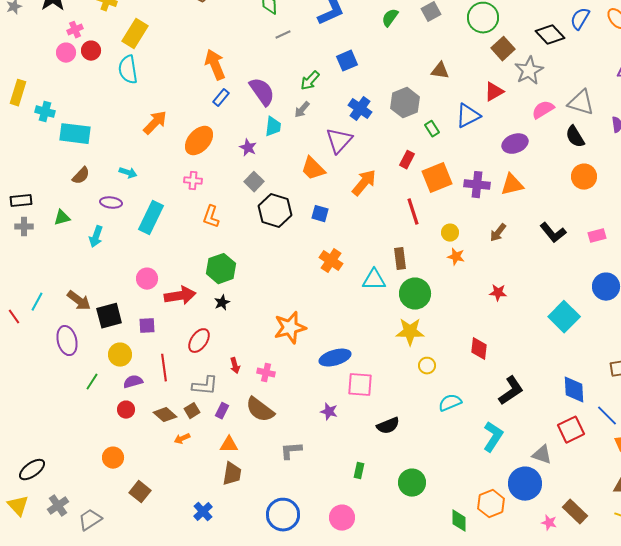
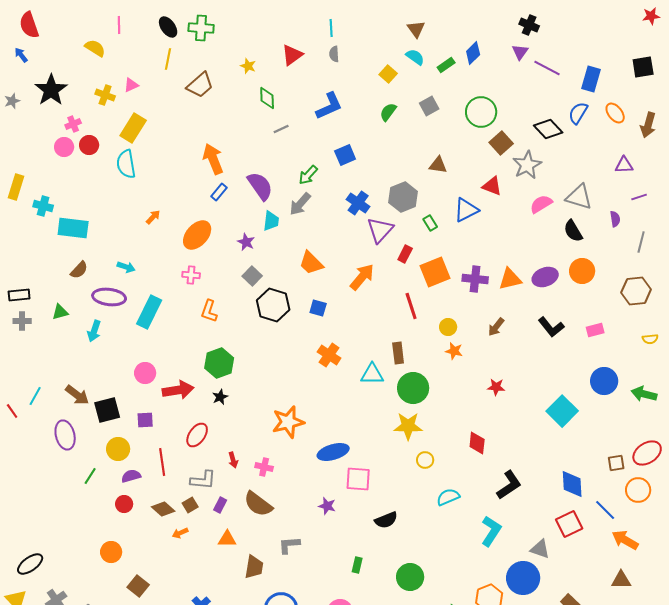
red triangle: (494, 92) -> (492, 186), turned 50
gray arrow: (302, 110) -> (300, 204), size x1.4
orange arrow: (155, 123) -> (153, 217), size x0.6
purple triangle: (339, 141) -> (380, 230), moved
purple ellipse: (515, 144) -> (545, 277), moved
purple ellipse: (111, 203) -> (109, 297), size x1.5
brown trapezoid: (232, 474) -> (254, 567), moved

